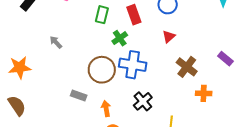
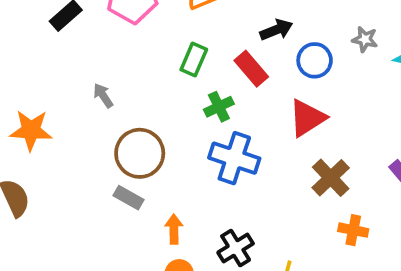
red rectangle: (134, 15) -> (251, 69), turned -30
red triangle: (169, 36) -> (307, 118), size x1.6
brown circle: (102, 70) -> (140, 153), moved
black cross: (143, 101) -> (236, 248), moved

